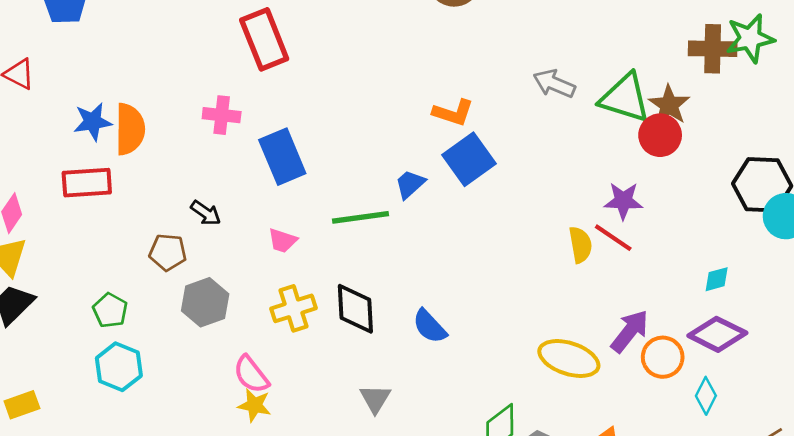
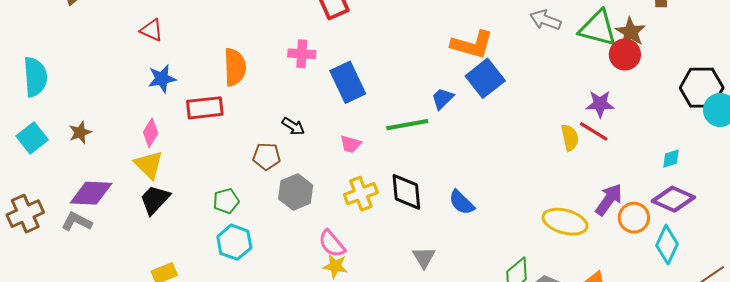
orange L-shape: (453, 113) -> (472, 45), size x1.4
blue star: (93, 122) -> (162, 79), moved
green pentagon: (110, 310) -> (226, 201), turned 30
cyan diamond: (706, 396) -> (667, 245), size x1.4

